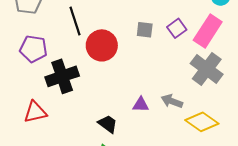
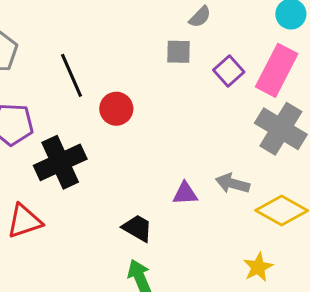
gray square: (145, 30) -> (178, 52), moved
red circle: (102, 45) -> (116, 109), size x0.7

